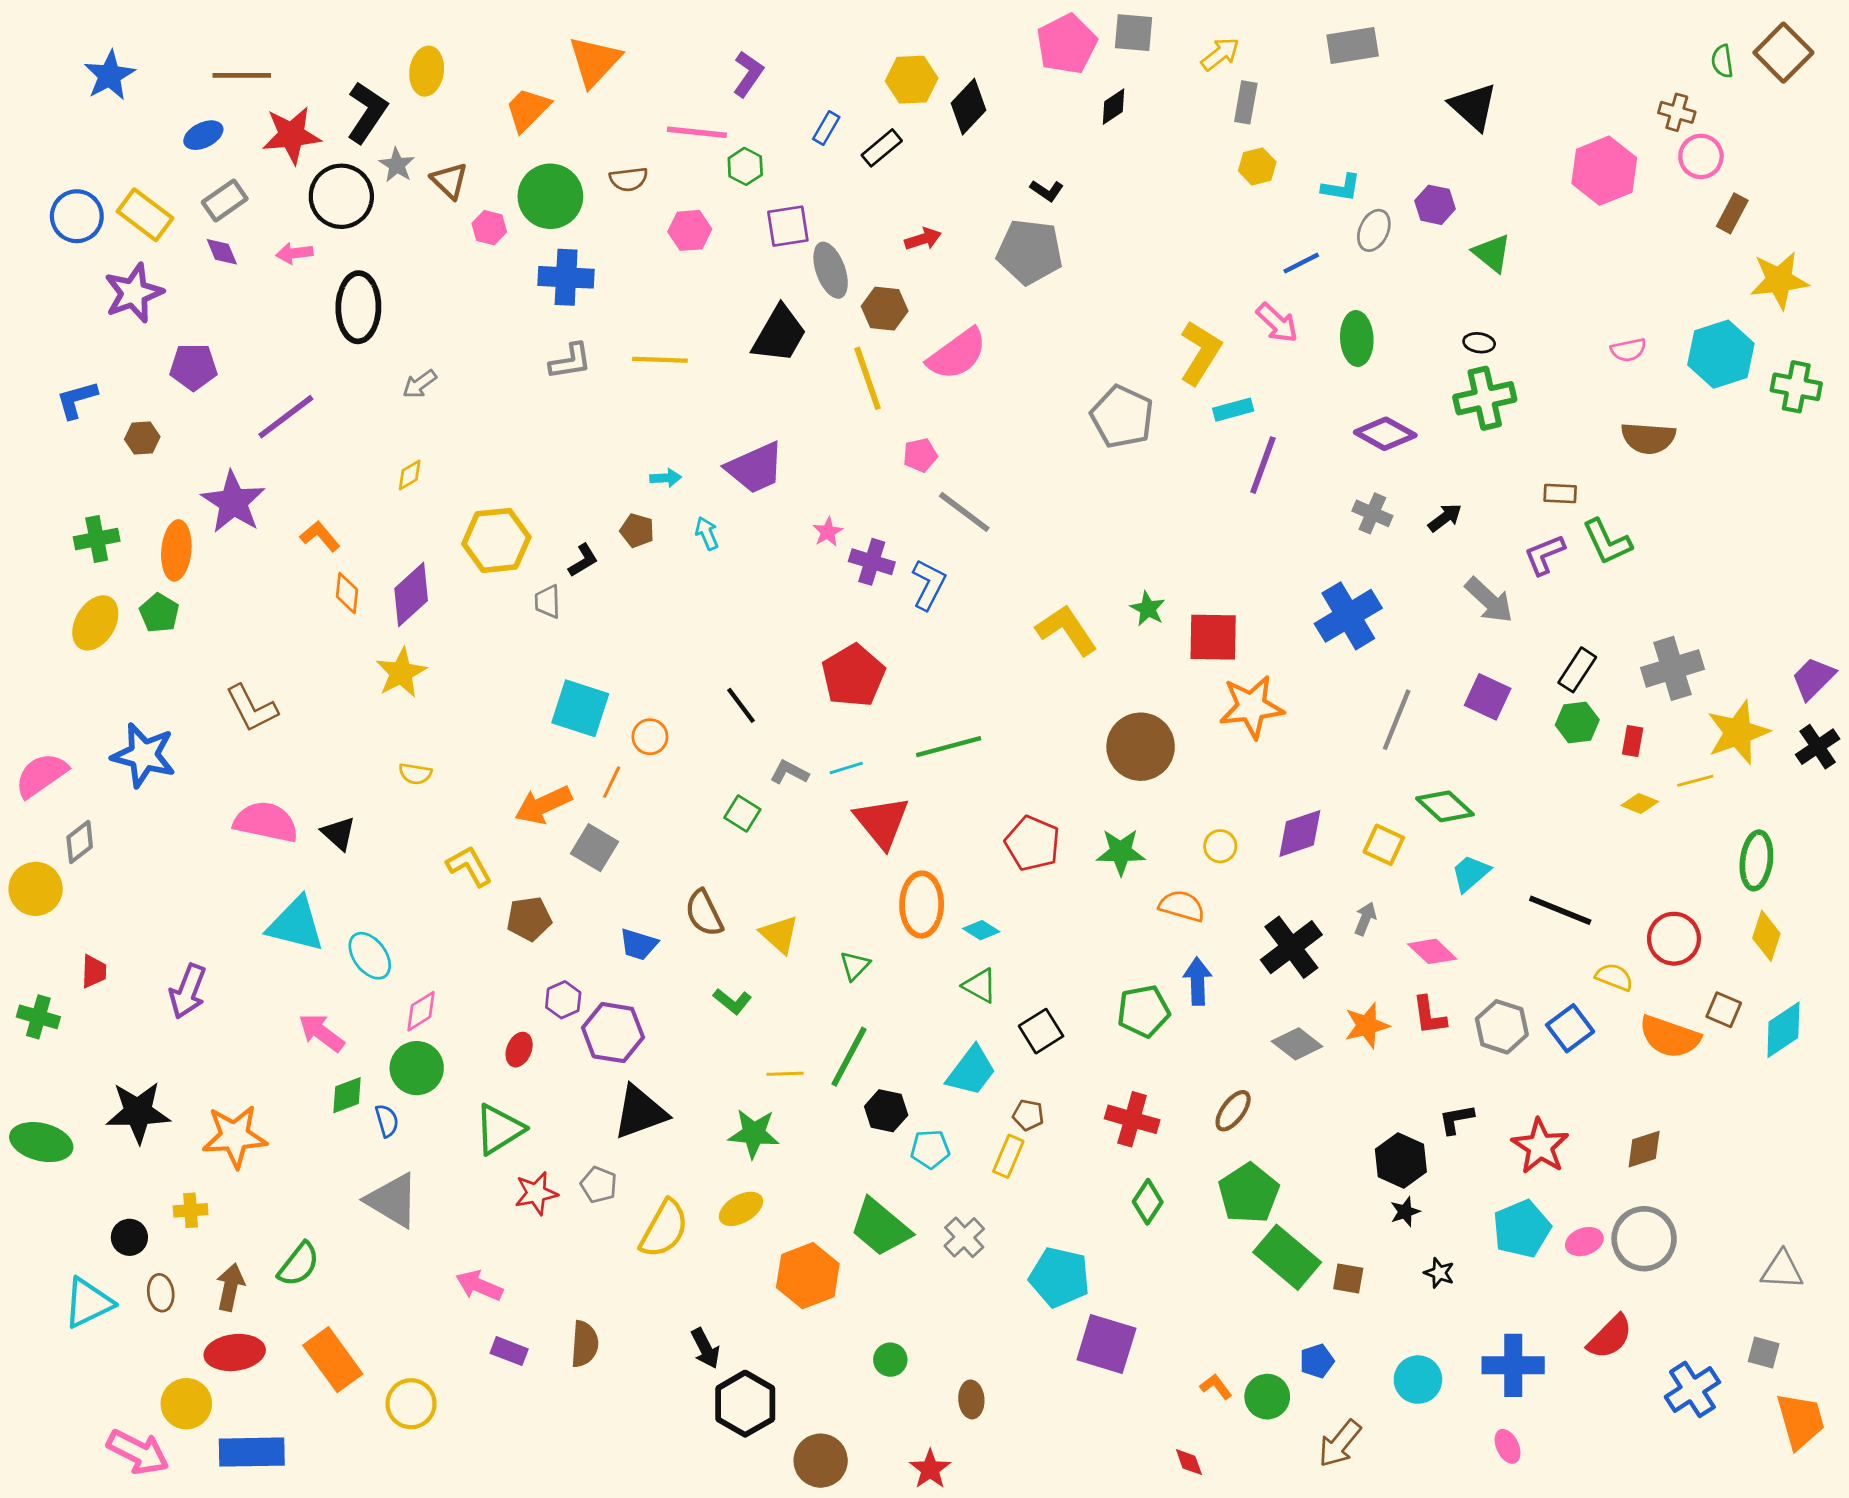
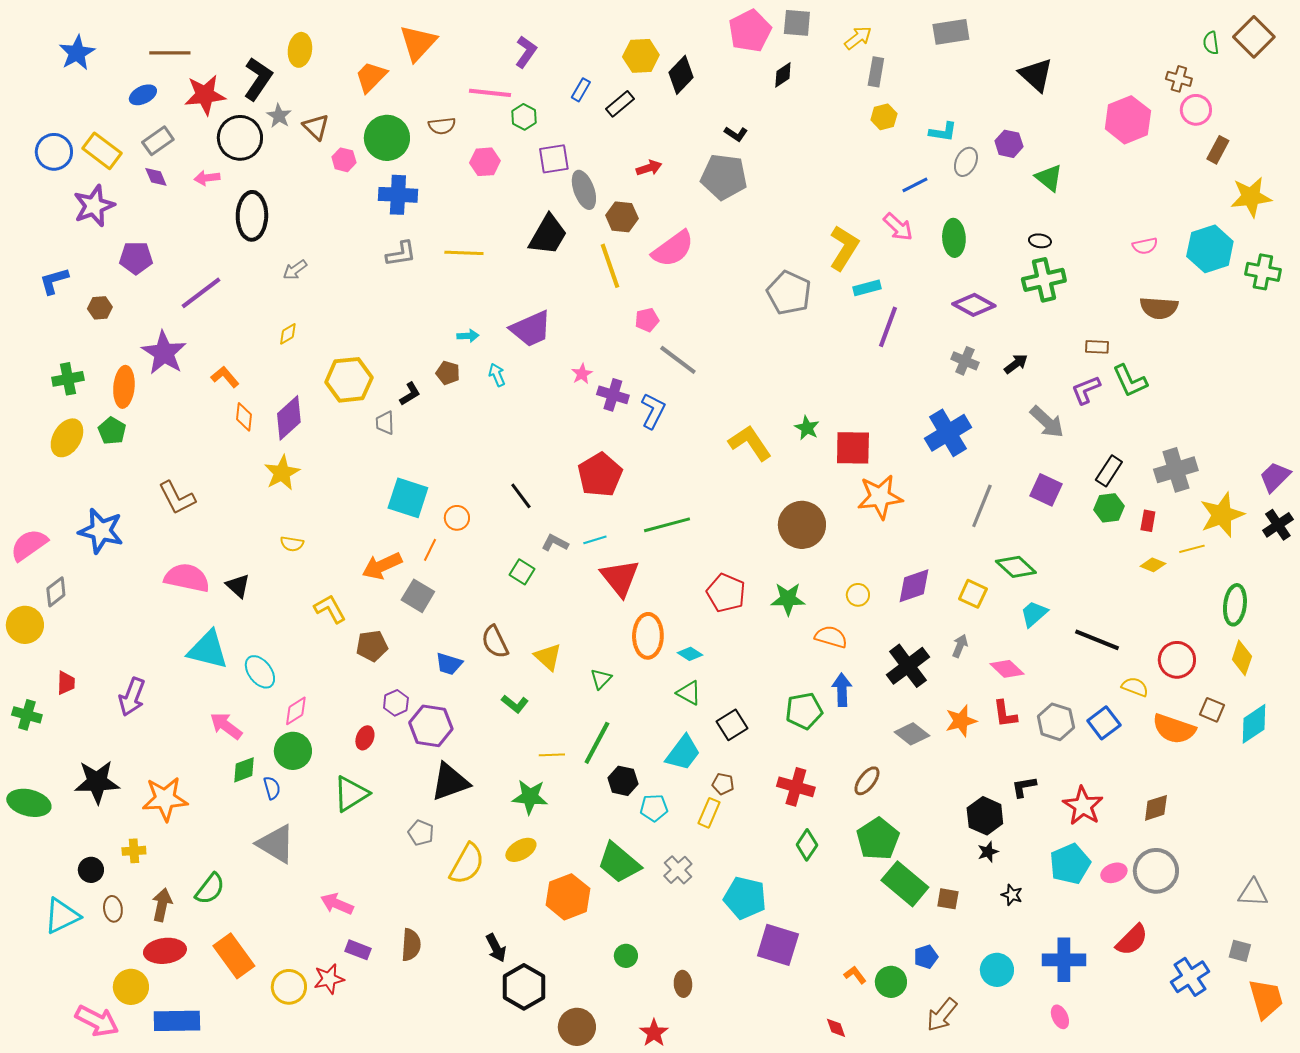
red star: (536, 1193) -> (329, 979), moved

